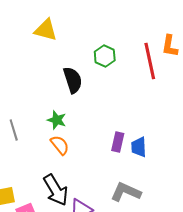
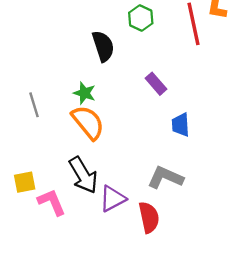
purple rectangle: (118, 142) -> (156, 84), moved, turned -54
orange semicircle: (60, 145) -> (88, 122), size x1.5

